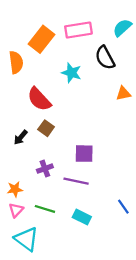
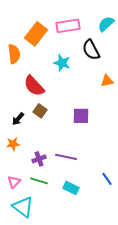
purple square: (84, 154) -> (81, 116), moved
purple cross: (45, 169) -> (39, 159), moved
orange star: (15, 189) -> (13, 144), moved

